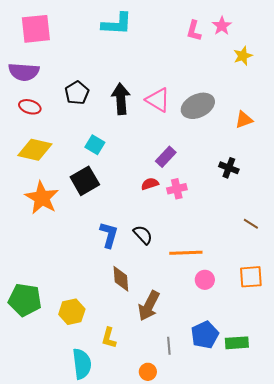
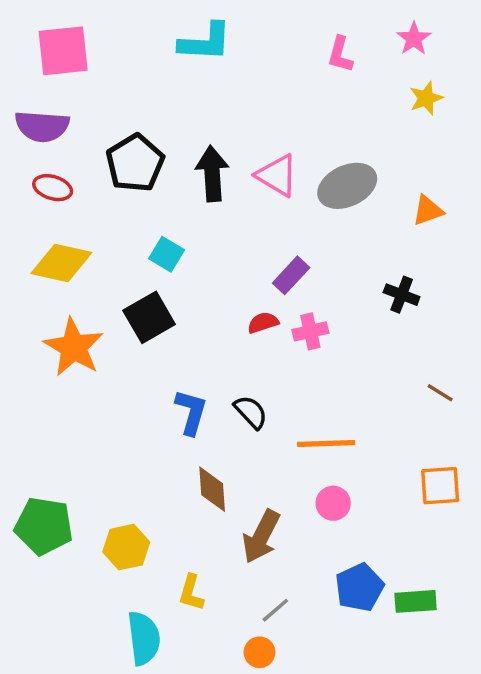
pink star: (222, 26) -> (414, 39), moved
black pentagon: (77, 93) -> (135, 163), size x1.4
pink circle: (205, 280) -> (333, 503), moved
gray line: (169, 346) -> (275, 610), moved, turned 54

